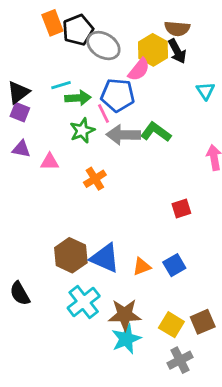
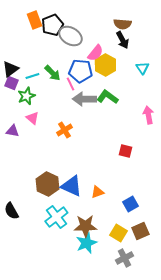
yellow hexagon: (153, 50) -> (105, 65), moved
cyan line: (61, 85) -> (32, 76), moved
green arrow: (78, 98) -> (52, 73), turned 48
green star: (82, 131) -> (26, 96), moved
purple triangle: (21, 149) -> (12, 131), moved
pink triangle: (50, 162) -> (32, 118), turned 40
red square: (181, 208) -> (125, 151), turned 32
blue square: (174, 265) -> (130, 204), moved

